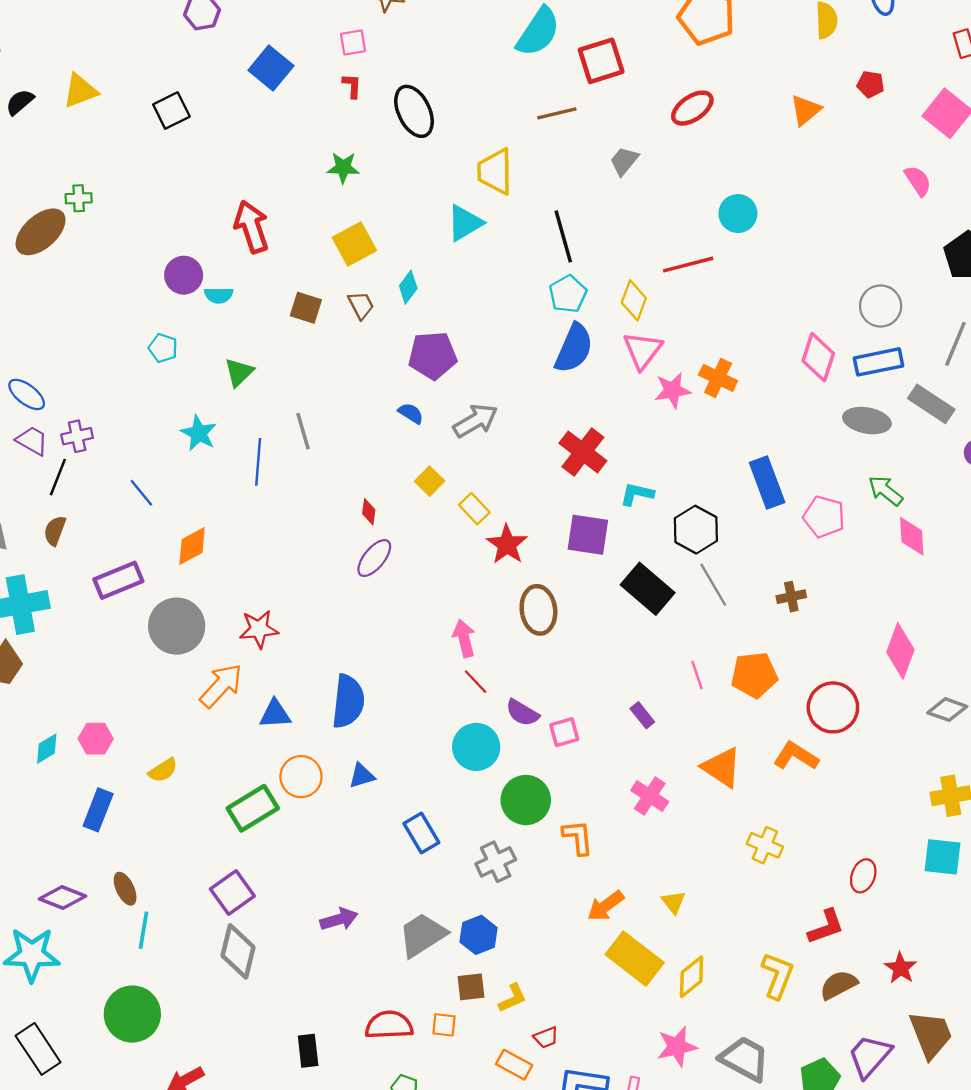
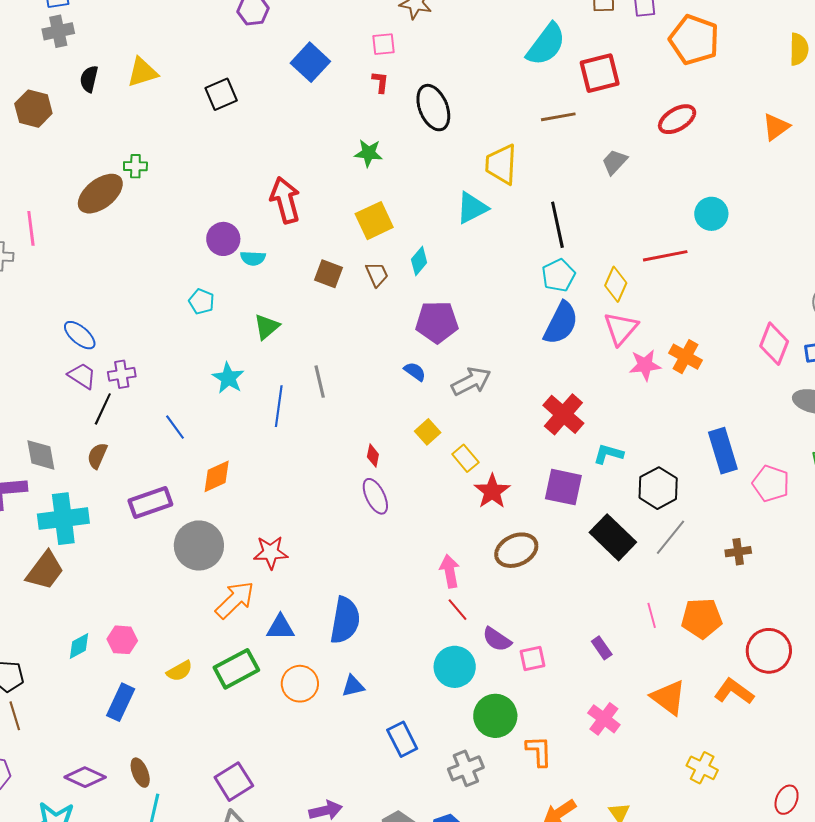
black semicircle: (20, 102) -> (89, 79), turned -40
purple ellipse: (374, 558) -> (375, 496), turned -69
gray line: (713, 585) -> (671, 537), turned 66
brown ellipse: (538, 610) -> (516, 550), turned 69
green rectangle: (253, 808) -> (236, 669), moved

